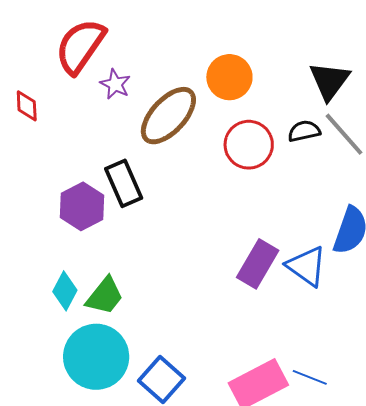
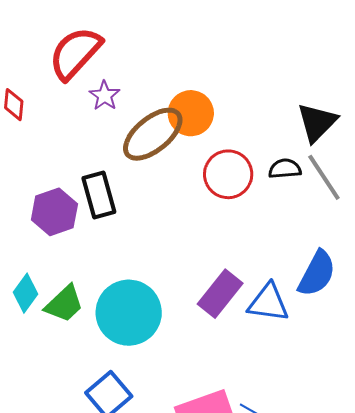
orange circle: (229, 77) -> (191, 113), moved
blue triangle: (307, 266) -> (268, 303), turned -36
cyan circle: (96, 357) -> (129, 313), moved

